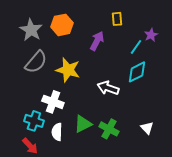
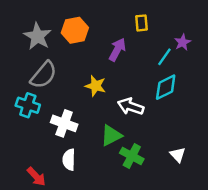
yellow star: (68, 70) -> (96, 86), moved, size x0.7
cyan cross: (34, 121) -> (28, 105), moved
green triangle: (83, 124) -> (111, 135), moved

